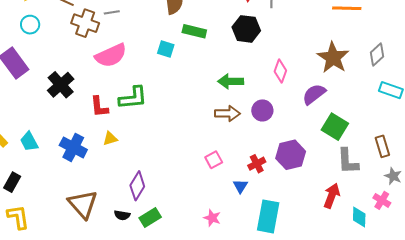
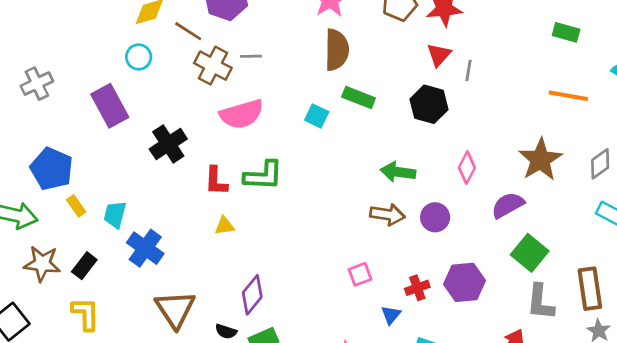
cyan trapezoid: (29, 142) -> (115, 214), turned 35
brown rectangle: (382, 146) -> (590, 289), size x1.4
blue cross: (73, 147) -> (145, 248), moved

